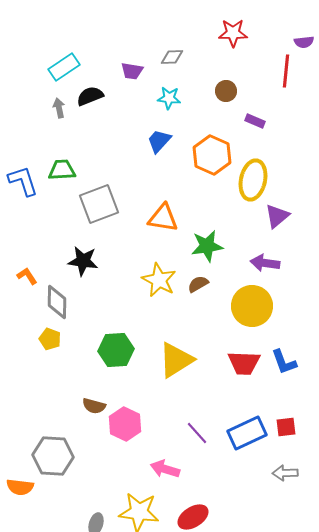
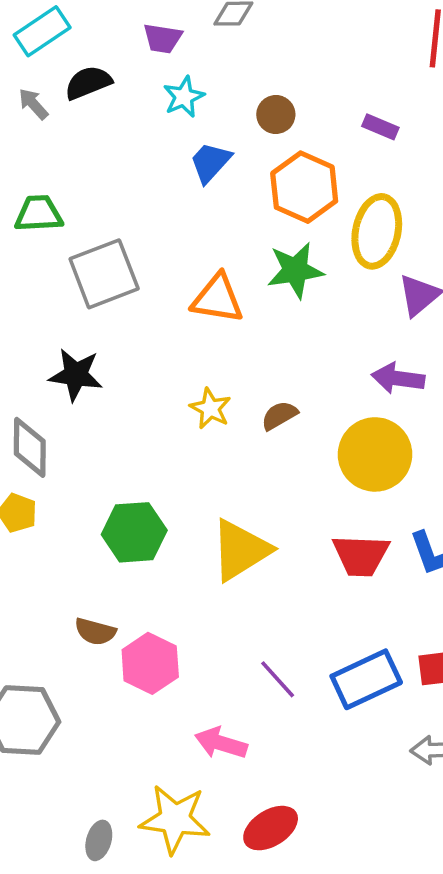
brown circle: (226, 91) -> (276, 115), moved
cyan star: (169, 98) -> (184, 97), moved, turned -30
gray arrow: (59, 108) -> (33, 104), turned -30
green star: (207, 246) -> (295, 270), moved
yellow star: (159, 280) -> (210, 408), size x0.7

